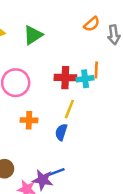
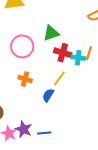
green triangle: (33, 35) -> (51, 33), moved
blue line: (56, 172) -> (44, 133), moved

